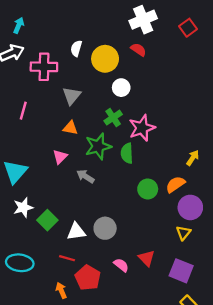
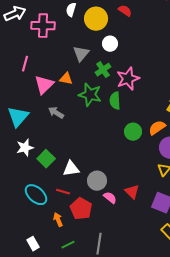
gray triangle: (72, 96) -> (81, 54), moved
green star: (98, 146) -> (90, 95), turned 30
pink triangle: (60, 157) -> (44, 85), moved, size x1.5
gray arrow: (85, 176) -> (56, 113), moved
gray circle: (105, 228) -> (97, 181), moved
cyan ellipse: (20, 263) -> (36, 195), moved, turned 35

